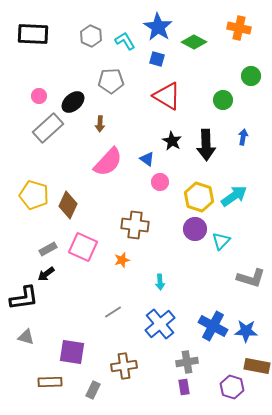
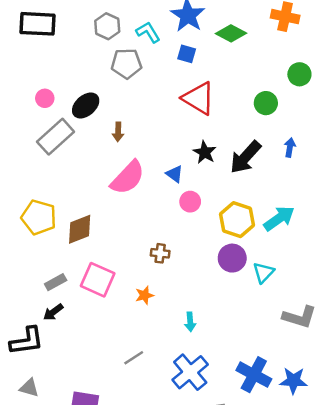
gray pentagon: (111, 81) -> (126, 63), moved
black arrow: (206, 145) -> (245, 157), turned 44
brown diamond: (68, 205) -> (80, 229), turned 44
brown cross: (135, 225) -> (160, 253), size x0.6

